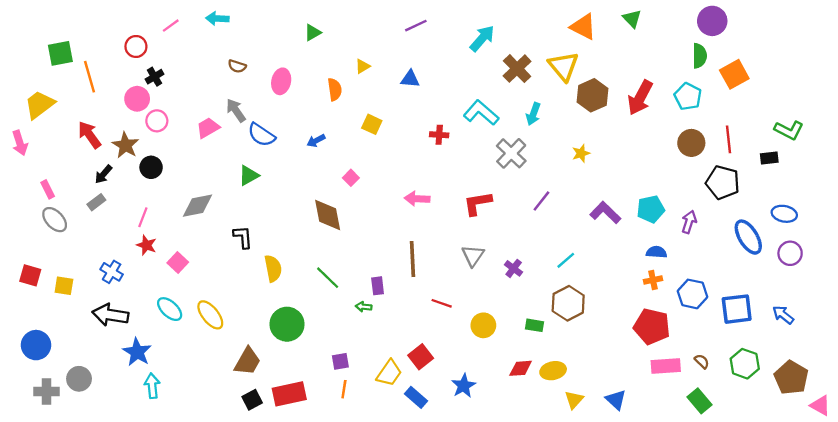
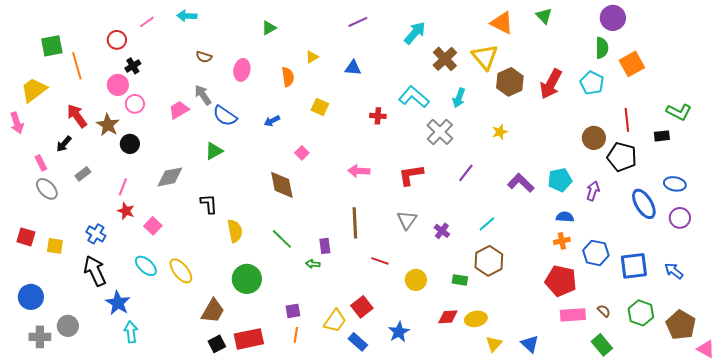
brown circle: (691, 143) -> (594, 138), moved
black arrow: (103, 174) -> (64, 144), moved
black arrow: (110, 315) -> (95, 271), turned 56

